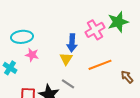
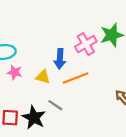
yellow triangle: (66, 59) -> (43, 77), moved, turned -48
orange line: (100, 65) -> (76, 78), moved

